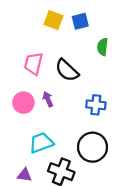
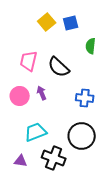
yellow square: (53, 20) -> (47, 22), turned 30

